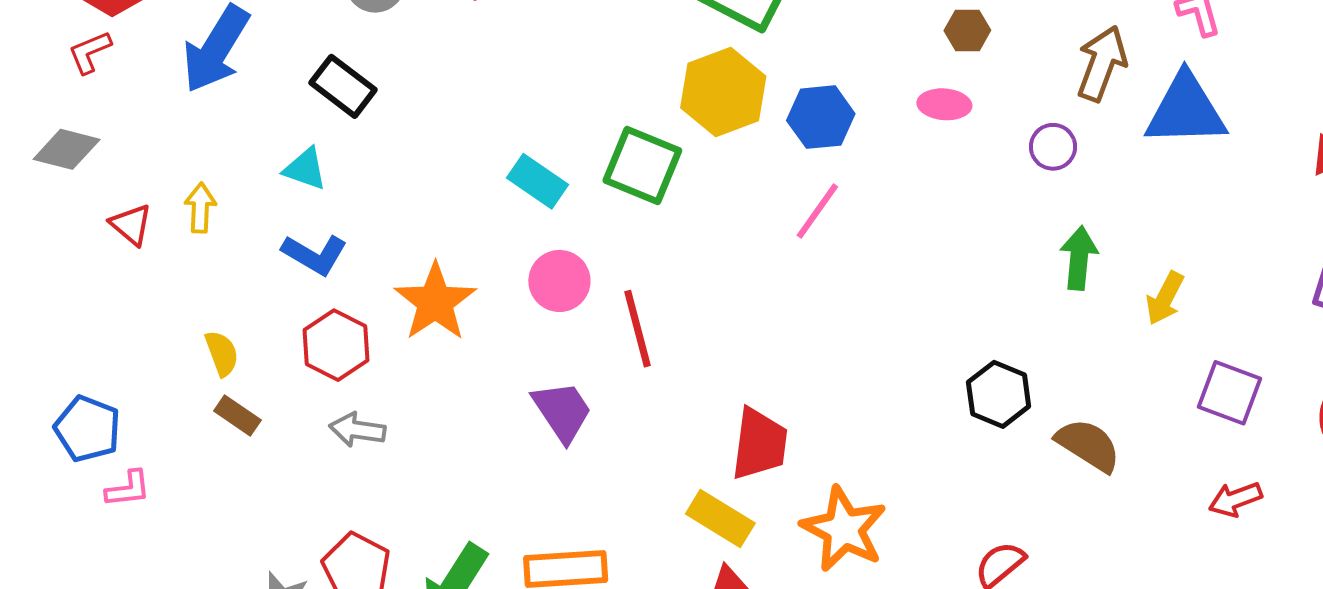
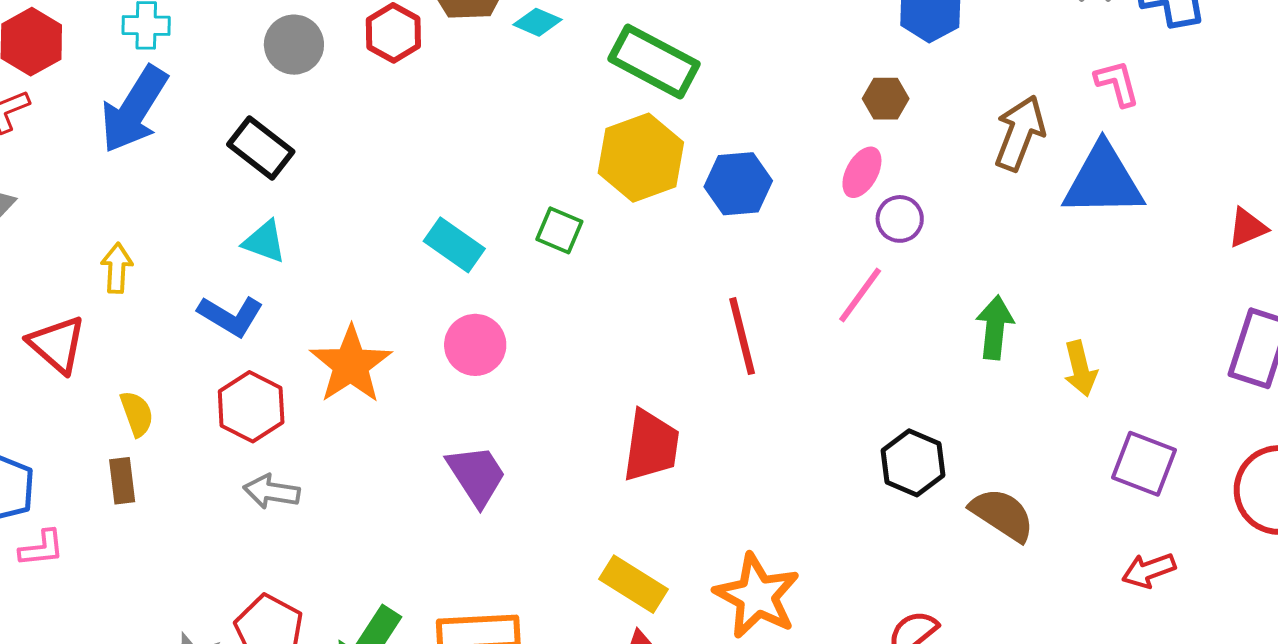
pink ellipse: (944, 104) -> (862, 172), turned -66
purple circle: (1053, 147) -> (900, 219), moved
green square: (642, 166) -> (559, 230), size x0.6
cyan triangle: (305, 169) -> (264, 242), moved
pink line: (817, 211) -> (860, 295), moved
red triangle: (131, 225) -> (57, 344), moved, size x1.4
yellow arrow: (1165, 298) -> (1080, 369), turned -42
red line: (638, 329) -> (742, 336), moved
brown rectangle: (237, 416) -> (122, 481), moved, turned 48
red trapezoid: (759, 444) -> (651, 446), moved

